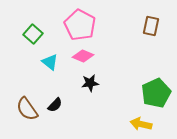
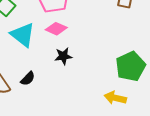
cyan triangle: (50, 62) -> (23, 35), size x1.5

